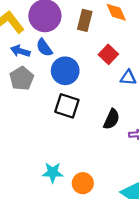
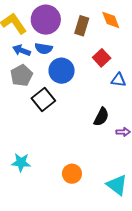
blue semicircle: (44, 48) -> (44, 49), turned -48
black square: (67, 106) -> (43, 100), moved, turned 30
cyan star: (53, 173) -> (21, 162), moved

